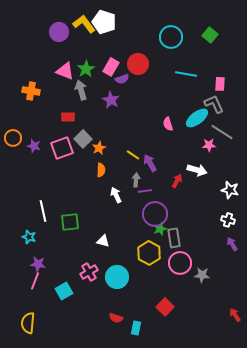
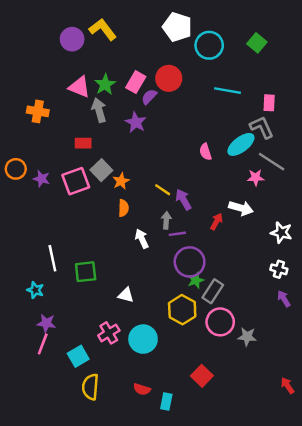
white pentagon: (104, 22) -> (177, 27), moved
purple semicircle: (122, 79) -> (149, 97), turned 152
gray rectangle: (174, 238) -> (213, 291), turned 42
yellow semicircle: (28, 323) -> (90, 387), moved

